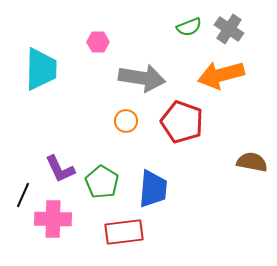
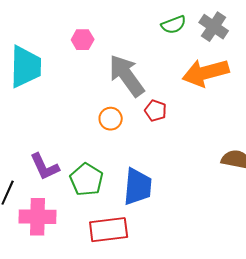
gray arrow: (142, 78) -> (127, 76), turned -135
red pentagon: (182, 122) -> (156, 111), moved, size x0.5

